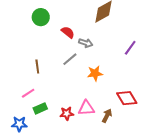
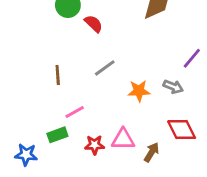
red semicircle: (68, 32) -> (94, 24), moved
gray arrow: (86, 43) -> (173, 87), moved
pink line: (28, 93) -> (75, 112), moved

